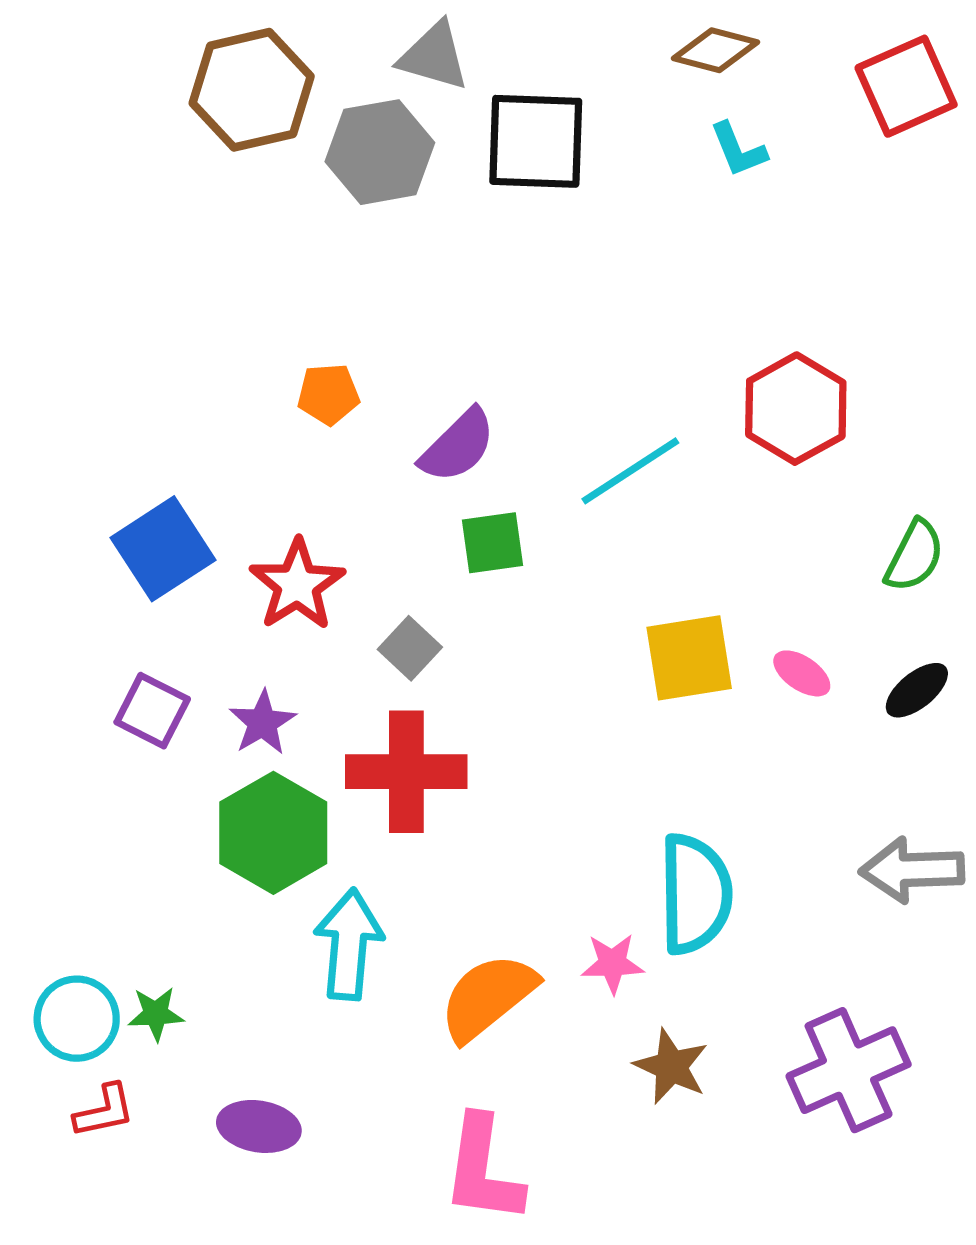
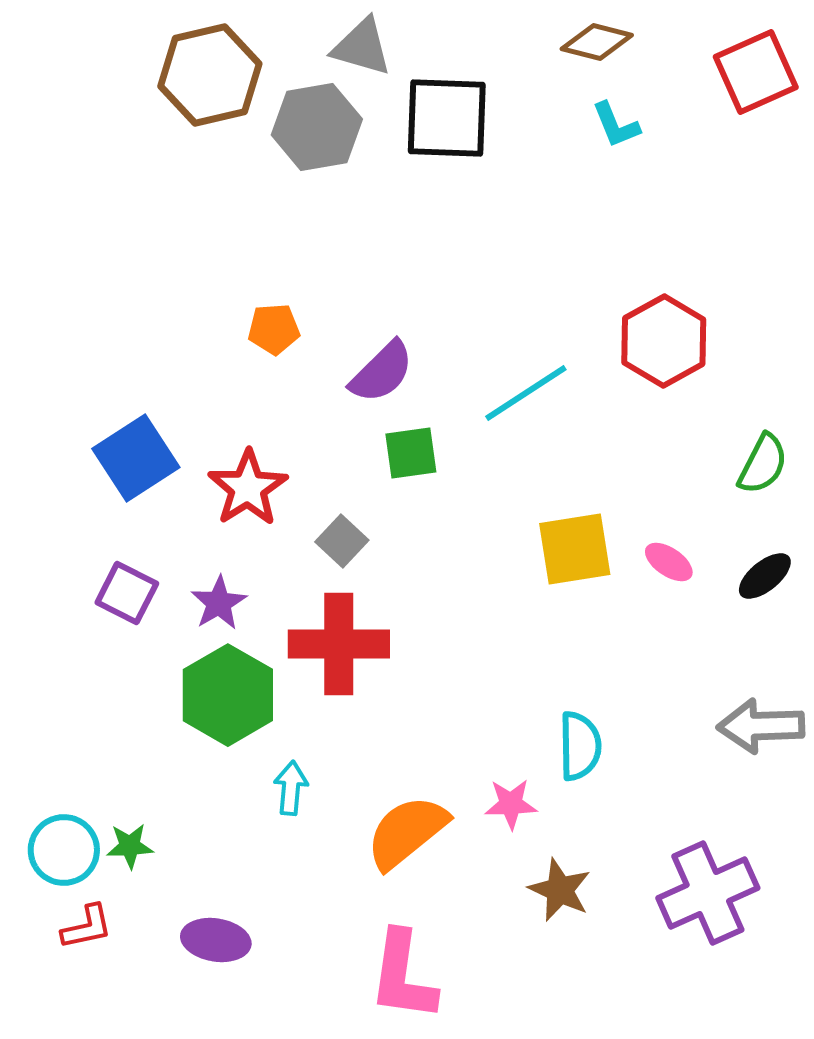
cyan semicircle: (695, 894) -> (580, 746), size x0.7
cyan arrow: (349, 944) -> (291, 788), size x0.6

